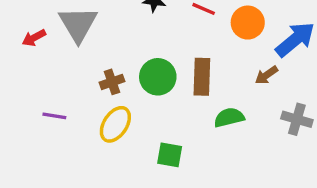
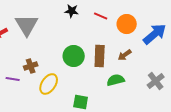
brown arrow: (266, 75) -> (125, 55), moved
brown cross: (112, 82) -> (31, 66), moved
gray cross: (297, 119) -> (156, 81), turned 36

